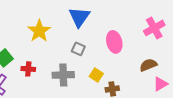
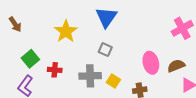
pink ellipse: (114, 42) -> (151, 63), moved
yellow square: (96, 75) -> (113, 81), moved

